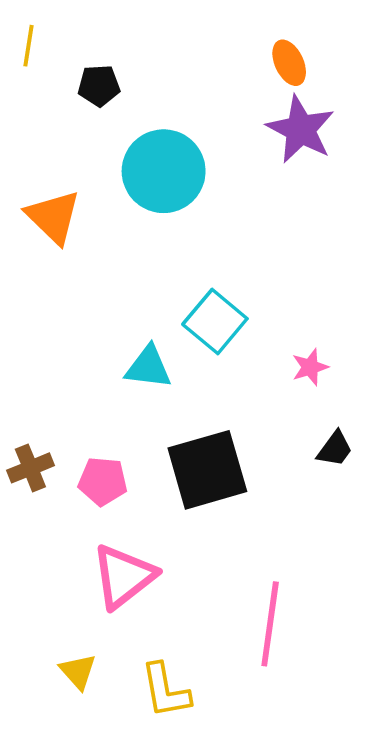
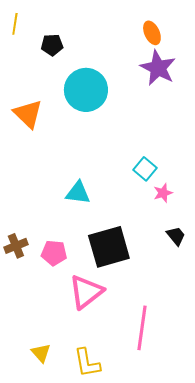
cyan square: (215, 321) -> (145, 169), moved, size x0.7
black trapezoid: (335, 449) -> (176, 236), turned -75
pink triangle: (124, 576) -> (86, 292), moved

